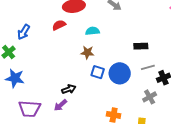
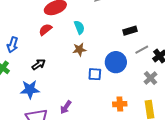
cyan semicircle: (92, 31) -> (79, 27), turned 88
blue square: (98, 72) -> (95, 74), moved
blue star: (15, 78) -> (30, 89), moved
black arrow: (69, 89) -> (39, 64), moved

